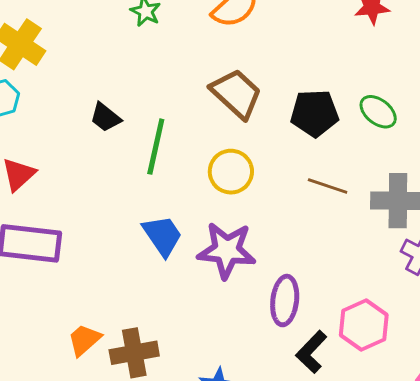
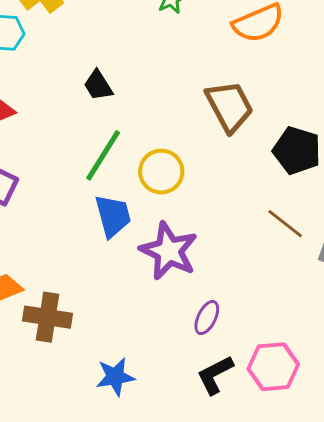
green line: (156, 147) -> (103, 155), moved
yellow circle: (231, 172) -> (161, 172), moved
purple ellipse: (285, 301) -> (207, 318), size x0.7

